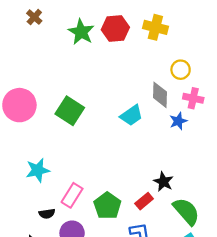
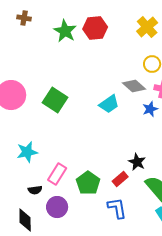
brown cross: (34, 17) -> (24, 18), turned -32
yellow cross: (155, 27) -> (147, 27), moved, turned 35
gray diamond: (160, 95) -> (134, 86), turned -50

